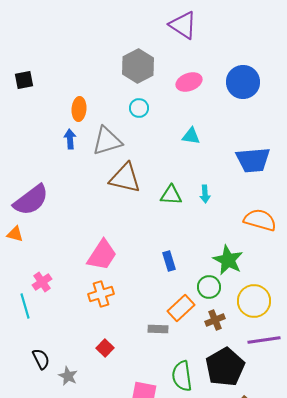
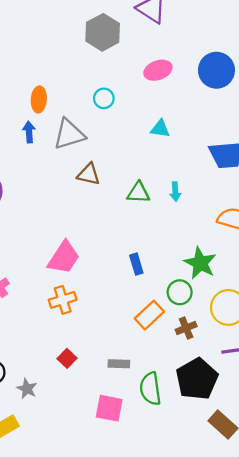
gray hexagon: (138, 66) -> (103, 32), moved
brown triangle: (125, 178) -> (89, 174), size x0.7
gray rectangle: (158, 329) -> (119, 364), moved

